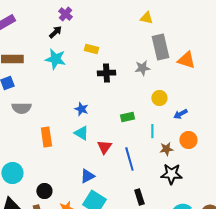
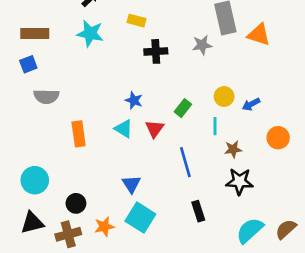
yellow circle: (159, 98) -> (224, 96), moved
blue star: (81, 109) -> (134, 100), moved
green rectangle: (127, 117) -> (183, 108), turned -40
orange circle: (188, 140) -> (278, 138), moved
red triangle: (104, 147) -> (155, 129), moved
blue triangle: (87, 176) -> (131, 184), turned -35

